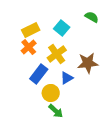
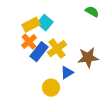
cyan square: (62, 28) -> (45, 23), moved
blue rectangle: (39, 74) -> (39, 52), moved

